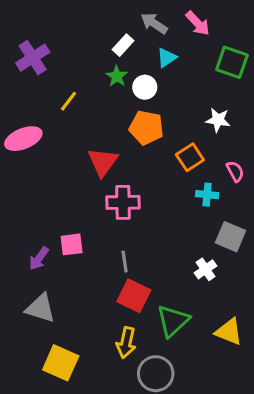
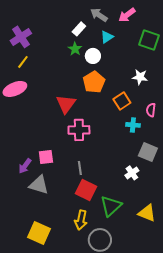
pink arrow: (198, 23) -> (127, 15), turned 96
yellow line: (69, 101) -> (23, 62), moved
orange pentagon: (146, 128) -> (94, 82), turned 30
pink semicircle: (235, 171) -> (151, 110), turned -144
gray triangle: (40, 308) -> (39, 185), moved

